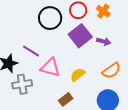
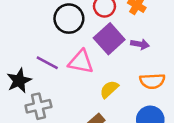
pink triangle: (50, 67) -> (81, 62), moved
orange semicircle: (111, 71) -> (152, 81), turned 36

